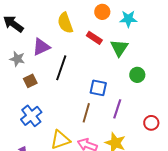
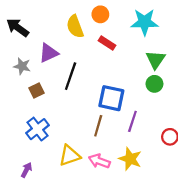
orange circle: (102, 12) -> (100, 14), moved
cyan star: (128, 19) -> (145, 22), size x1.4
green triangle: (119, 48) -> (156, 60), moved
blue square: (98, 88) -> (111, 98), size x1.4

